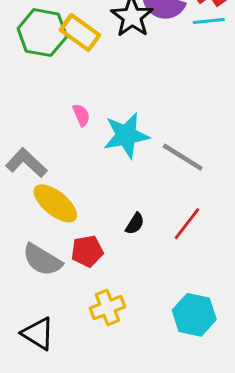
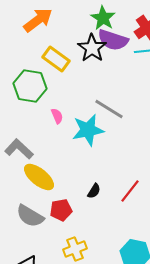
green hexagon: (42, 33) -> (30, 86), moved
gray line: (183, 157) -> (109, 109), moved

